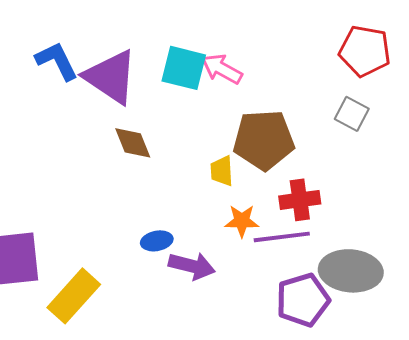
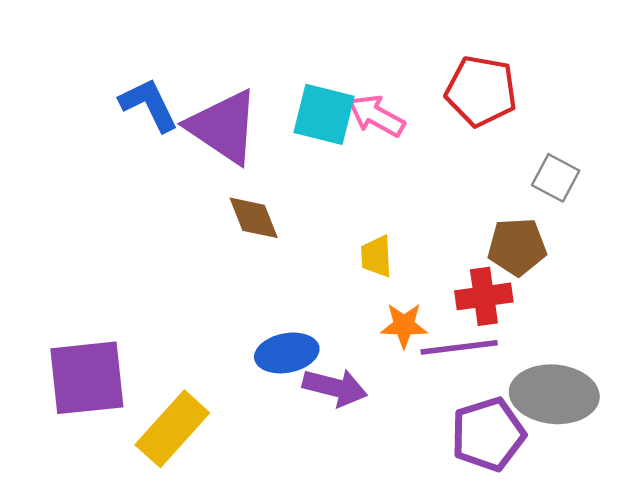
red pentagon: (365, 51) -> (481, 91), moved
brown pentagon: (264, 140) -> (517, 247), moved, size x0.7
blue ellipse: (157, 241) -> (287, 353), size x1.4

